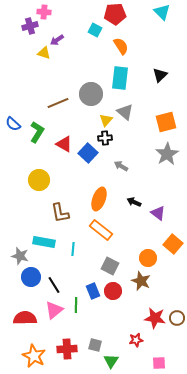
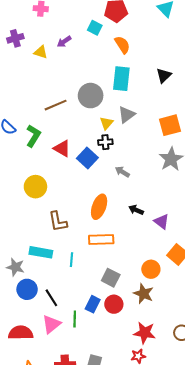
purple cross: (30, 26) -> (15, 38), moved
purple arrow: (57, 40) -> (64, 42), moved
gray triangle: (125, 112) -> (127, 115), turned 42
orange rectangle: (101, 230) -> (101, 240), turned -40
blue rectangle: (93, 291) -> (93, 304), turned 49
red star: (155, 318) -> (145, 333), moved

